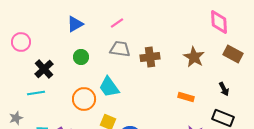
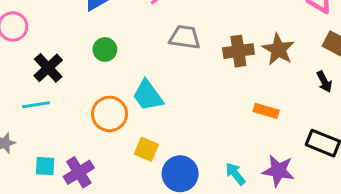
gray trapezoid: (120, 49) -> (185, 37), moved
brown cross: (150, 57) -> (238, 51), moved
black arrow: (224, 89) -> (324, 82), moved

